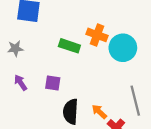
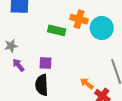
gray star: (15, 49) -> (11, 46), moved
black semicircle: (71, 112) -> (42, 85), moved

